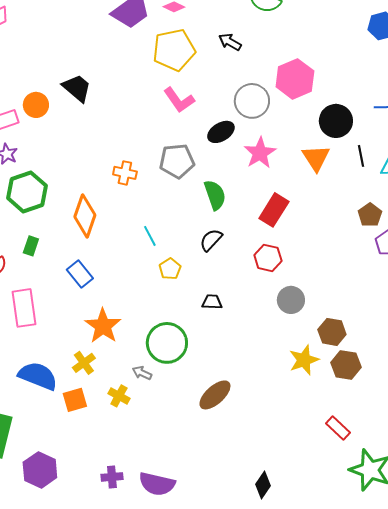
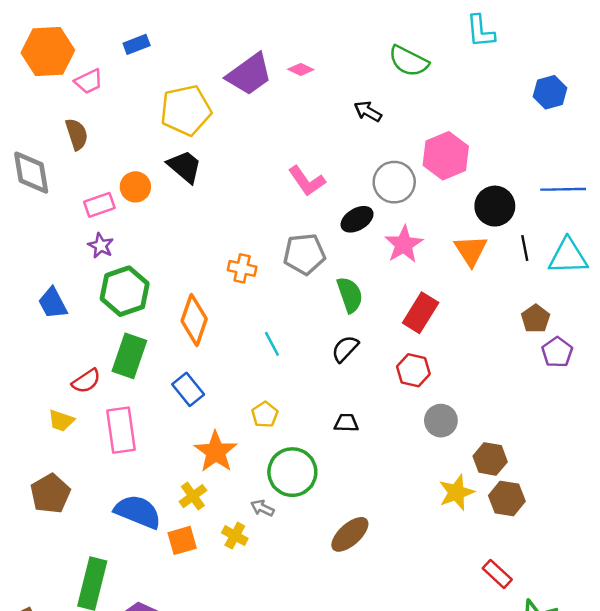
yellow pentagon: (174, 50) -> (186, 110), moved
green rectangle: (31, 246) -> (129, 356), size x1.8
yellow pentagon: (170, 269) -> (265, 415), moved

